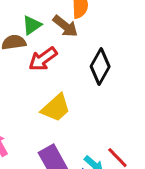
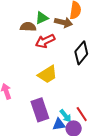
brown arrow: (65, 26) -> (63, 22), turned -36

